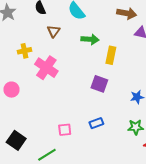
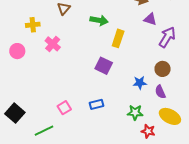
pink cross: (46, 68) -> (53, 44), size x0.7
pink circle: (11, 90) -> (17, 51), moved
pink square: (65, 130) -> (64, 108), turned -32

